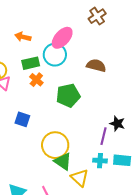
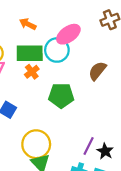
green rectangle: (31, 63) -> (30, 53), size x1.4
brown semicircle: (96, 65) -> (97, 71), turned -78
black star: (117, 124) -> (105, 151), moved

